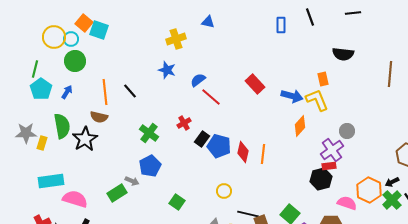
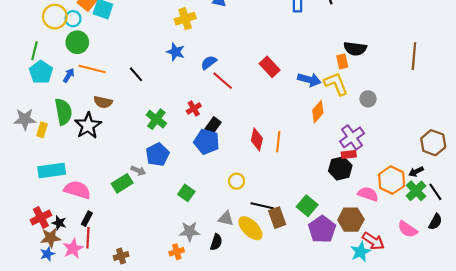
black semicircle: (343, 54) -> (355, 49), moved
orange line: (105, 92) -> (92, 69), moved, turned -70
gray circle: (347, 131) -> (368, 99), moved
blue pentagon: (219, 146) -> (207, 142), moved

